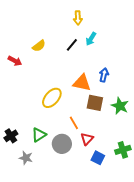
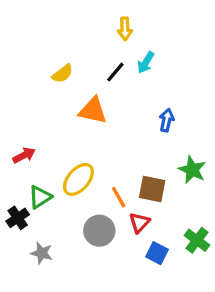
red arrow: (15, 61) -> (24, 155), moved, turned -56
orange triangle: (82, 83) -> (93, 111), moved
yellow ellipse: (52, 98) -> (78, 179), moved
brown square: (95, 103) -> (152, 189), moved
green triangle: (39, 135) -> (40, 197), moved
green cross: (123, 150) -> (197, 240), turned -35

